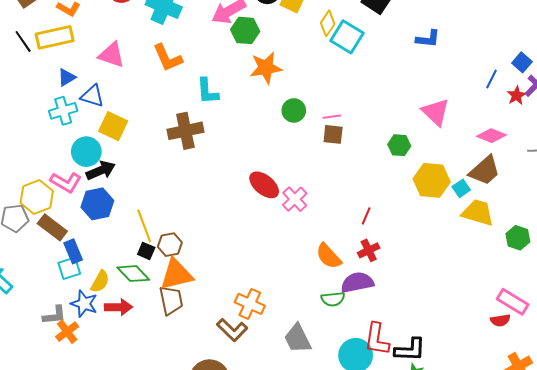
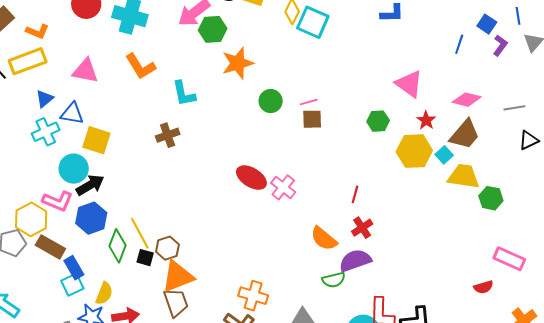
red star: (517, 95) -> (426, 120), moved
brown cross: (185, 131) -> (168, 135), size x0.7
green hexagon: (518, 238) -> (491, 198), moved
green diamond: (133, 274) -> (117, 246), moved, turned 72
red semicircle: (500, 320) -> (483, 287), moved

